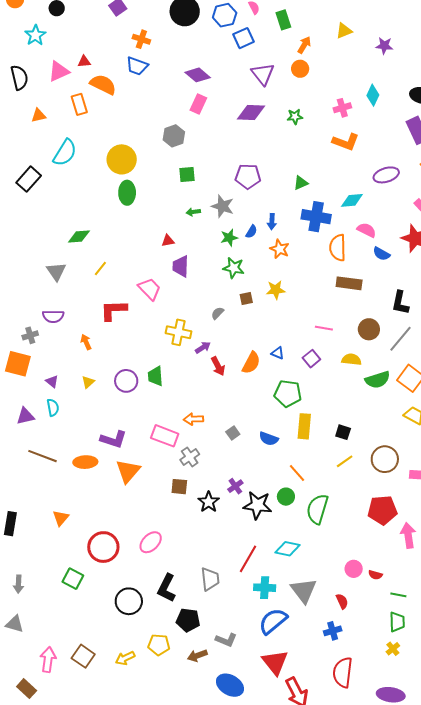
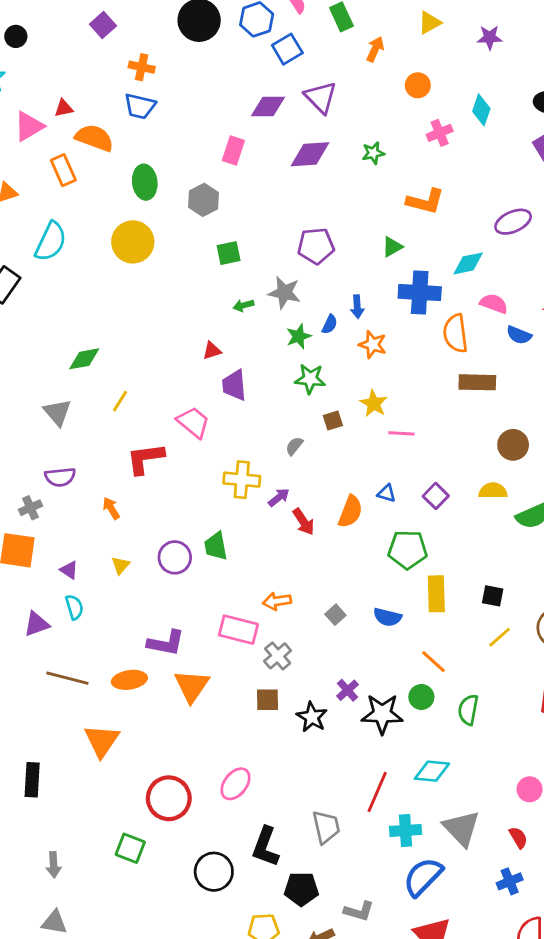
orange circle: (300, 69) -> (418, 85), moved
purple diamond: (198, 75) -> (268, 106), moved, turned -35
orange L-shape: (346, 142) -> (425, 201), moved
green ellipse: (127, 193) -> (145, 182), moved
yellow star: (276, 290) -> (374, 403), turned -30
pink line: (324, 328) -> (401, 433), moved
green semicircle: (317, 509) -> (468, 710), size x0.7
orange triangle: (61, 518) -> (102, 741), moved, size x1.5

